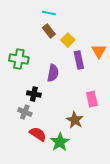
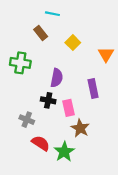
brown rectangle: (49, 31) -> (41, 33), moved
purple rectangle: (79, 60) -> (93, 89), moved
black cross: (34, 94) -> (48, 100), moved
pink rectangle: (92, 99) -> (68, 108), moved

